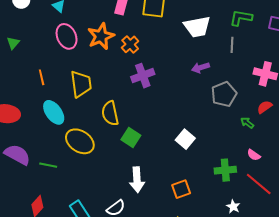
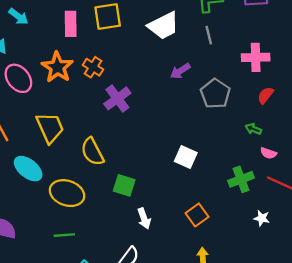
green arrow: (247, 123) -> (253, 129), moved
green square: (131, 137) -> (124, 185), moved
green line: (48, 165) -> (64, 235), moved
white arrow: (137, 180) -> (144, 218), size x0.7

